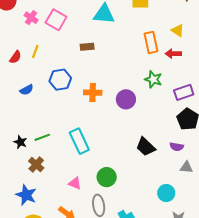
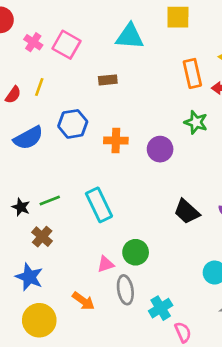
blue semicircle: (27, 90) -> (28, 138), size x1.6
pink triangle: (75, 183) -> (106, 264), moved, turned -40

